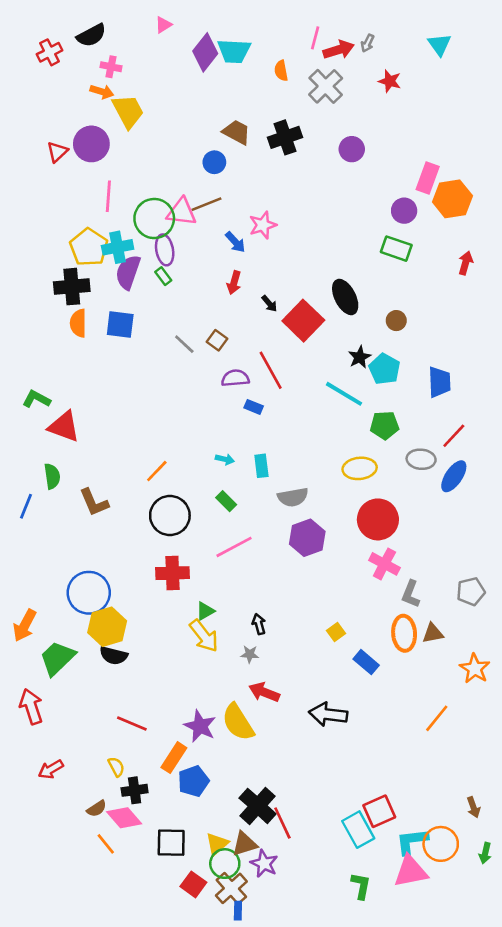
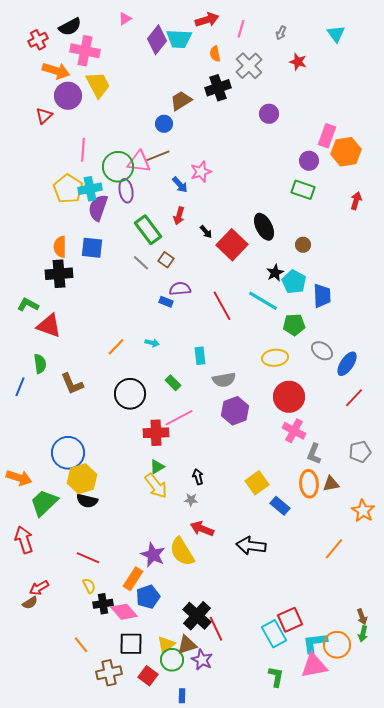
red arrow: (339, 50) -> (207, 20), moved
pink cross: (111, 67) -> (85, 51), size x1.8
orange arrow: (102, 92) -> (56, 71), moved, size x1.5
brown trapezoid: (237, 132) -> (181, 101), turned -60
black cross: (285, 137) -> (218, 88), moved
purple circle: (91, 144) -> (68, 96), moved
green rectangle: (163, 276) -> (148, 230), moved, size x2.0
black cross: (72, 287) -> (59, 274), moved
red line: (271, 370) -> (222, 306), moved
blue trapezoid: (439, 382) -> (322, 296), moved
blue rectangle: (254, 407) -> (166, 302), moved
red line: (454, 436) -> (354, 398), moved
cyan arrow: (225, 459) -> (152, 343), moved
gray ellipse: (421, 459) -> (322, 351), turned 30
orange line: (157, 471) -> (116, 347), moved
red cross: (172, 573) -> (156, 433), moved
orange arrow: (25, 625) -> (19, 478), turned -100
yellow square: (336, 632) -> (257, 483), size x1.6
red line: (132, 724) -> (88, 558), moved
brown semicircle: (97, 809) -> (30, 603), moved
pink diamond: (124, 818) -> (124, 612), moved
green arrow: (485, 853) -> (363, 634), moved
brown cross: (231, 888) -> (109, 673), moved, turned 30

